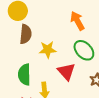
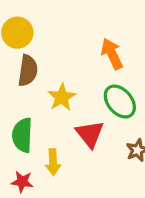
yellow star: (48, 50) -> (62, 97), turned -30

